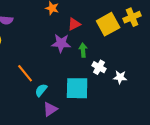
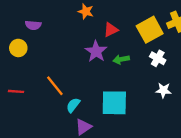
purple star: (61, 43) -> (96, 51), turned 30
green arrow: (83, 50) -> (121, 59), turned -96
white cross: (99, 67) -> (158, 58), moved

